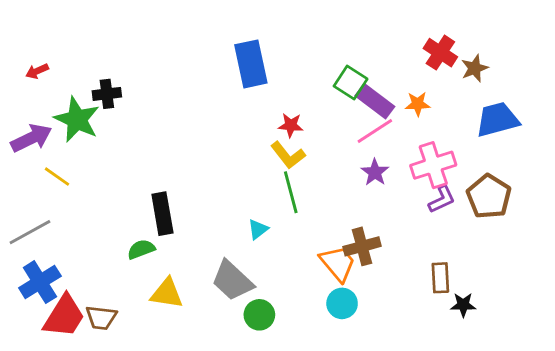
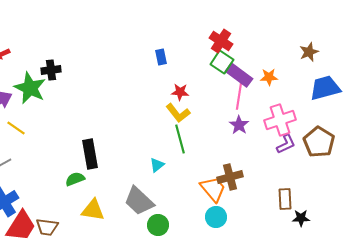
red cross: (440, 53) -> (221, 41), moved
blue rectangle: (251, 64) -> (161, 57), moved, size x0.5
pink line: (375, 131) -> (239, 96), turned -48

